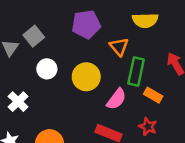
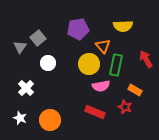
yellow circle: (86, 77) -> (89, 64), moved
orange rectangle: (153, 95) -> (135, 90), moved
pink semicircle: (116, 99) -> (101, 86), turned 42

